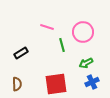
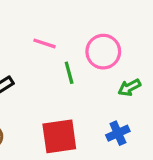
green arrow: (86, 63) -> (129, 87), moved

